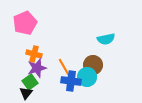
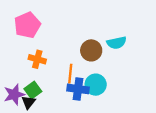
brown circle: (93, 65) -> (91, 50), moved
orange line: (64, 67) -> (70, 74), turned 36
purple star: (37, 68) -> (14, 94), moved

